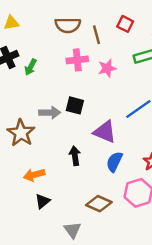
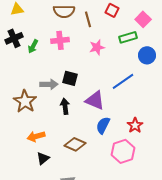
pink cross: (77, 60) -> (60, 40), moved
black arrow: (75, 156) -> (65, 106), moved
brown diamond: (99, 204) -> (75, 144), moved

